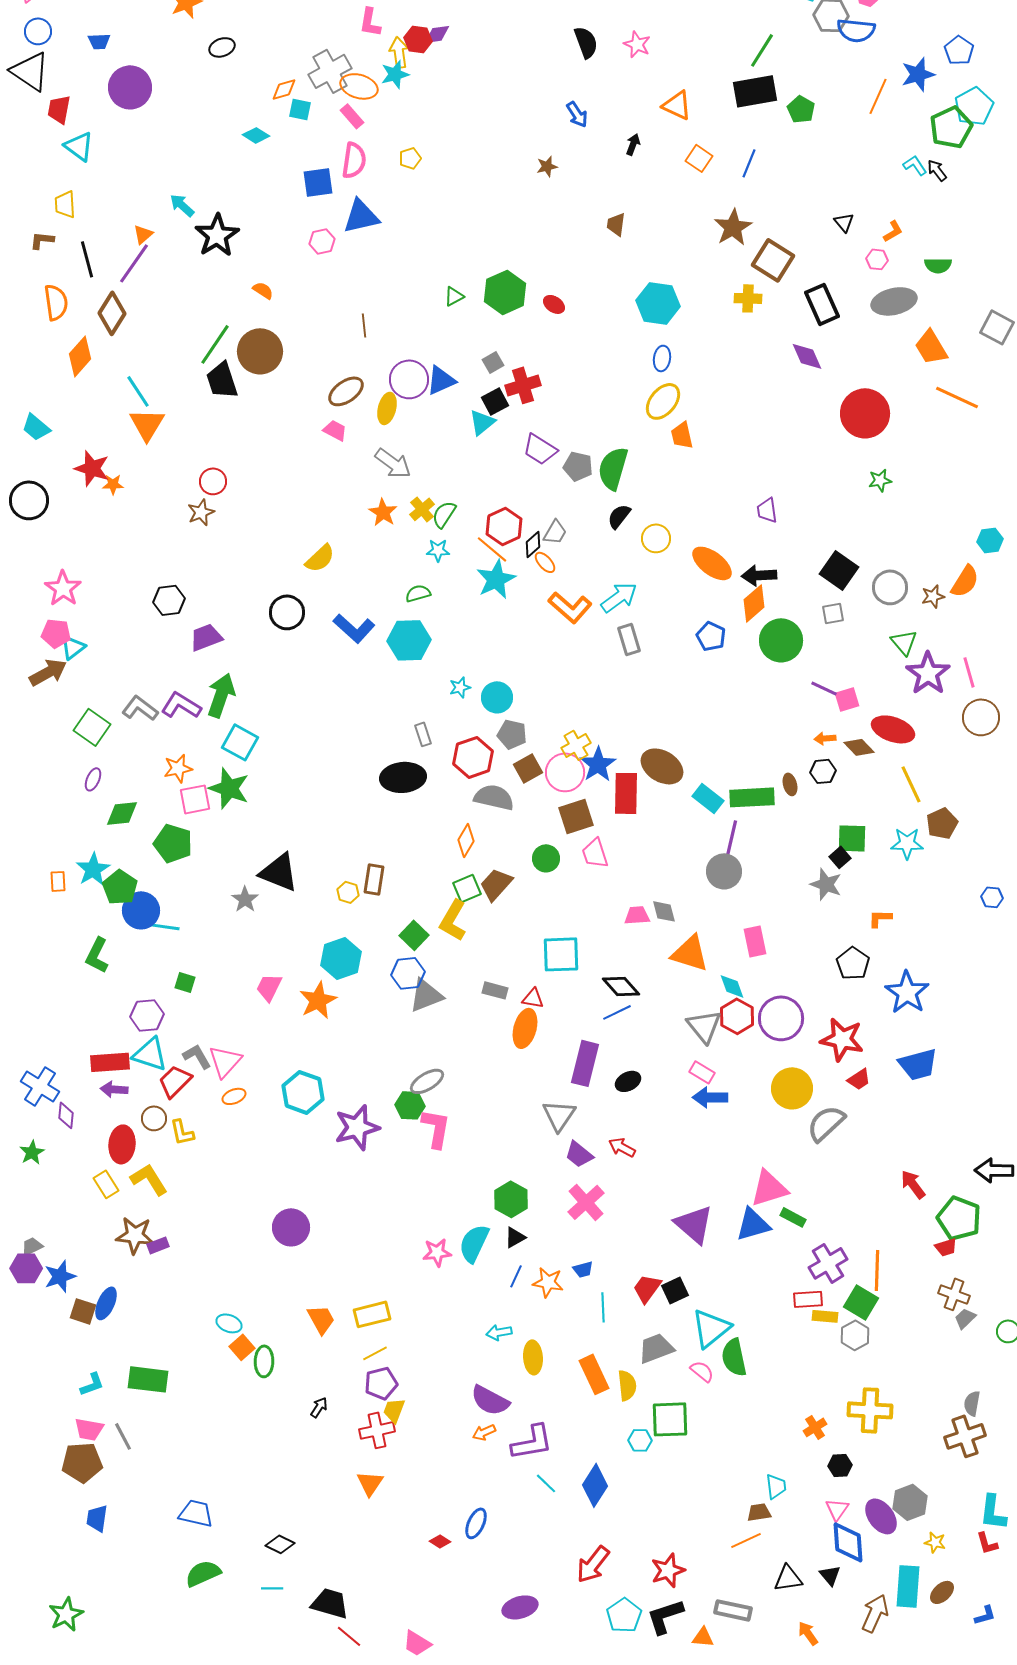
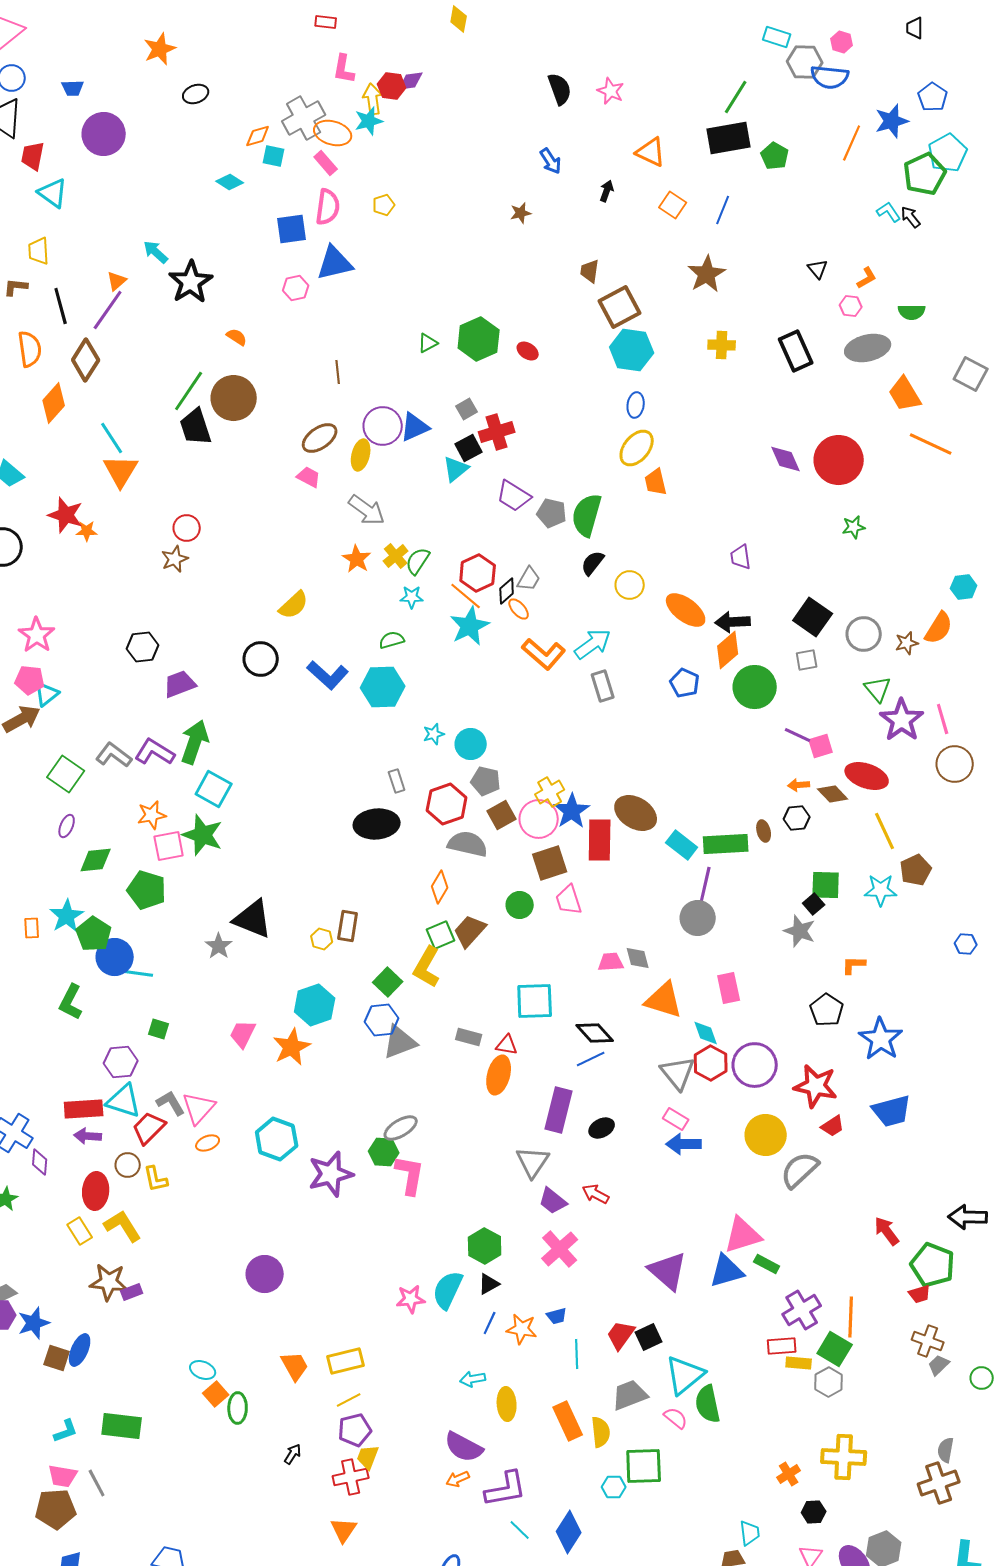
brown square: (773, 260) -> (620, 307), moved, turned 30
purple diamond: (807, 356) -> (786, 459), moved

